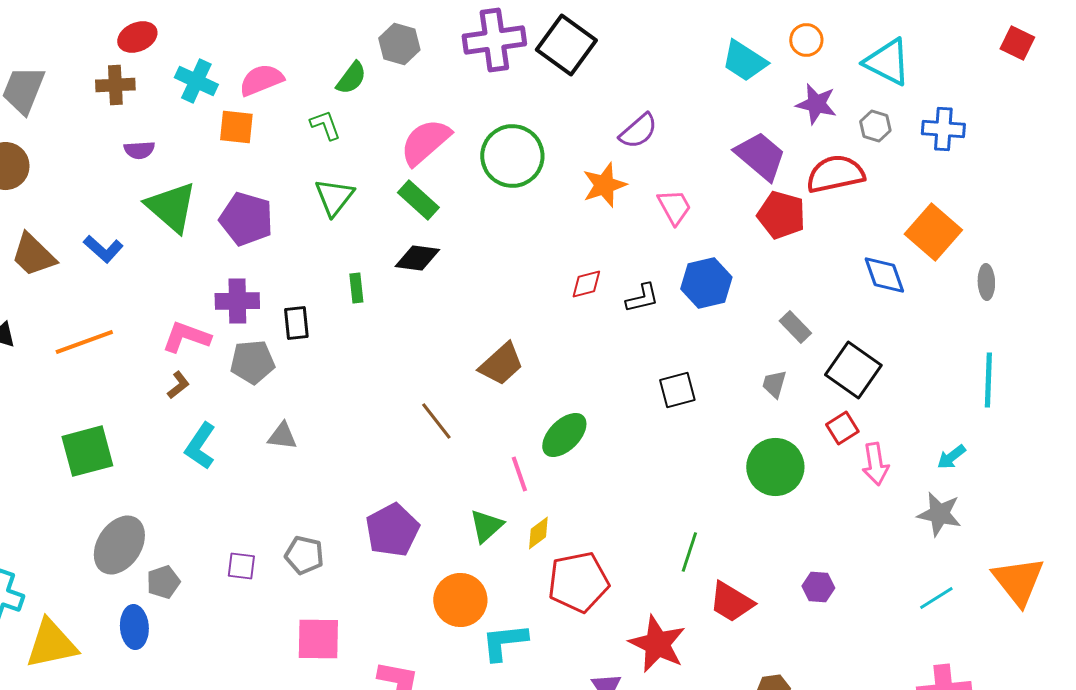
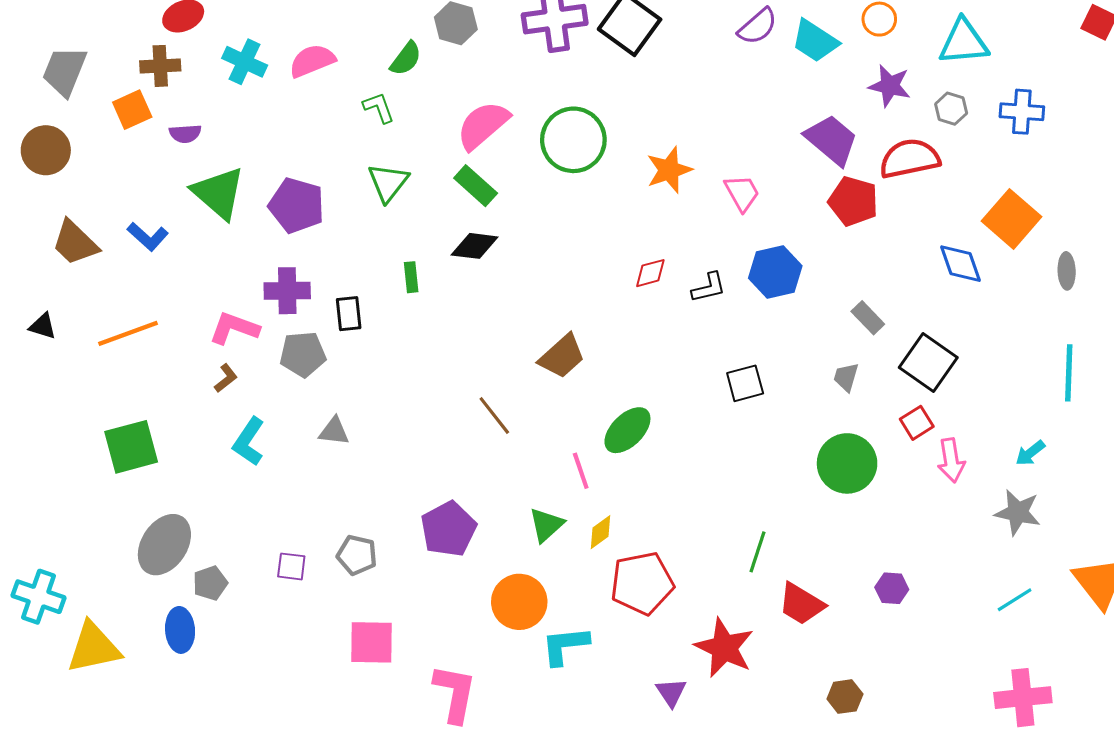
cyan triangle: (887, 62) -> (964, 42), turned -32
orange square: (236, 127) -> (132, 110), moved, turned -30
purple semicircle: (638, 131) -> (758, 26), moved

